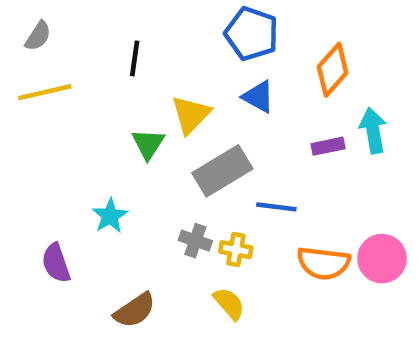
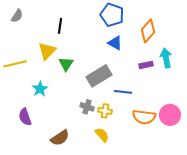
yellow line: (45, 92) -> (15, 64), moved
yellow triangle: (191, 115) -> (47, 51), moved
cyan star: (110, 216) -> (40, 89), moved

